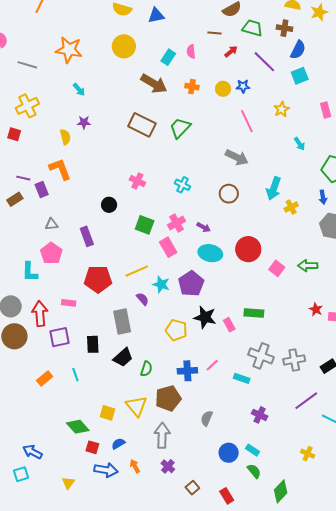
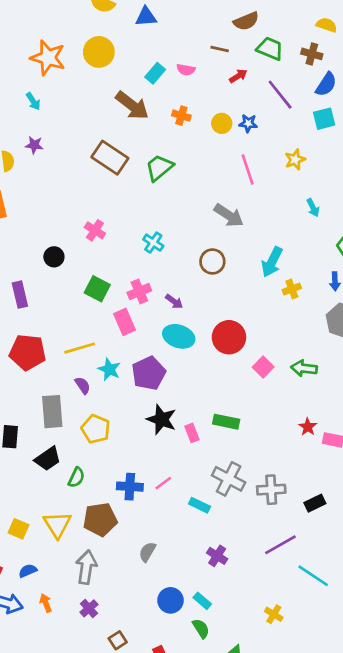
orange star: (69, 50) -> (48, 58), moved
pink semicircle: (191, 52) -> (186, 70), turned -80
yellow pentagon: (176, 330) -> (96, 429), moved

